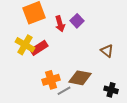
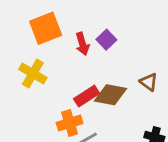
red rectangle: (39, 48) -> (87, 96), moved
brown diamond: (80, 78) -> (111, 95), moved

